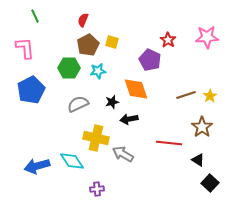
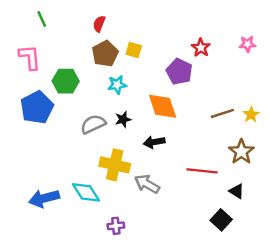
pink star: (207, 37) -> (247, 44), size x0.6
green hexagon: (69, 68) -> (66, 81), moved
black star: (112, 102) -> (123, 119), moved
black square: (210, 183) -> (221, 220), moved

